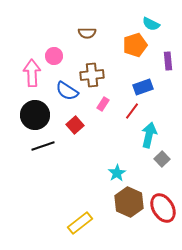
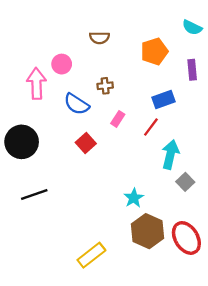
cyan semicircle: (151, 24) -> (192, 27), moved
brown cross: (92, 75) -> (105, 86), size x0.6
black circle: (35, 115) -> (22, 142), moved
black line: (43, 146) -> (34, 195), moved

